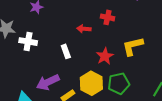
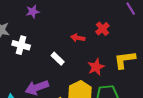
red cross: (108, 17) -> (102, 29), turned 32
white rectangle: (66, 51) -> (58, 59), turned -32

